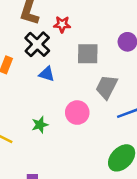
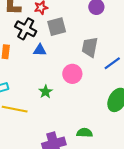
gray square: (88, 54) -> (57, 27), moved

